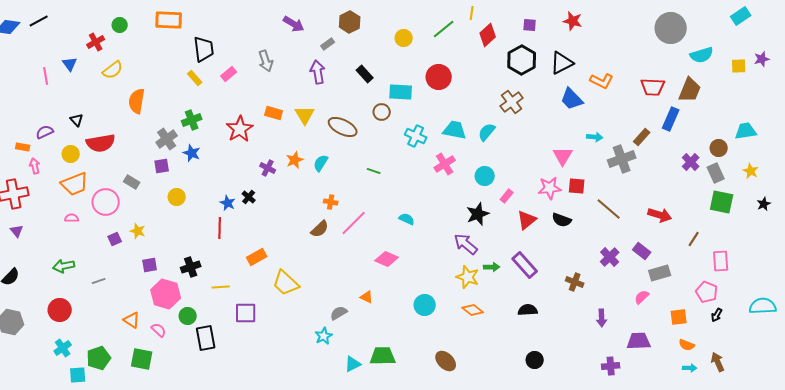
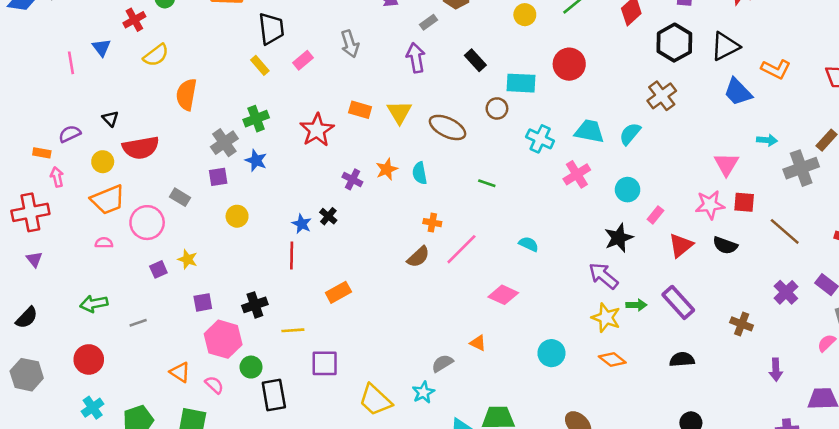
cyan semicircle: (321, 163) -> (420, 173), turned -42
yellow trapezoid: (286, 283) -> (375, 400), moved

